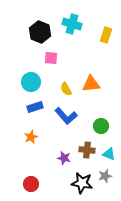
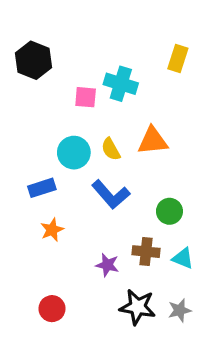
cyan cross: (72, 24) -> (121, 84), moved
black hexagon: (40, 32) -> (34, 60), moved
cyan circle: (31, 82) -> (74, 153), moved
blue rectangle: (35, 107) -> (42, 188), moved
gray star: (105, 176) -> (180, 310), moved

